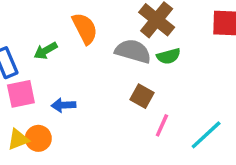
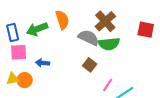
green arrow: (46, 51) -> (37, 29), size x1.5
green semicircle: (169, 56) -> (109, 44), size x1.5
pink line: (162, 125) -> (108, 85), moved

